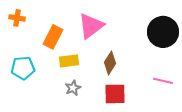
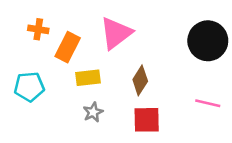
orange cross: (17, 18) -> (38, 29), moved

